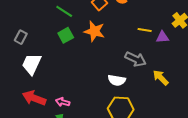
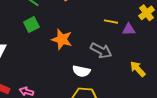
orange star: (94, 31) -> (62, 39), moved
yellow arrow: (161, 78) -> (138, 69), moved

